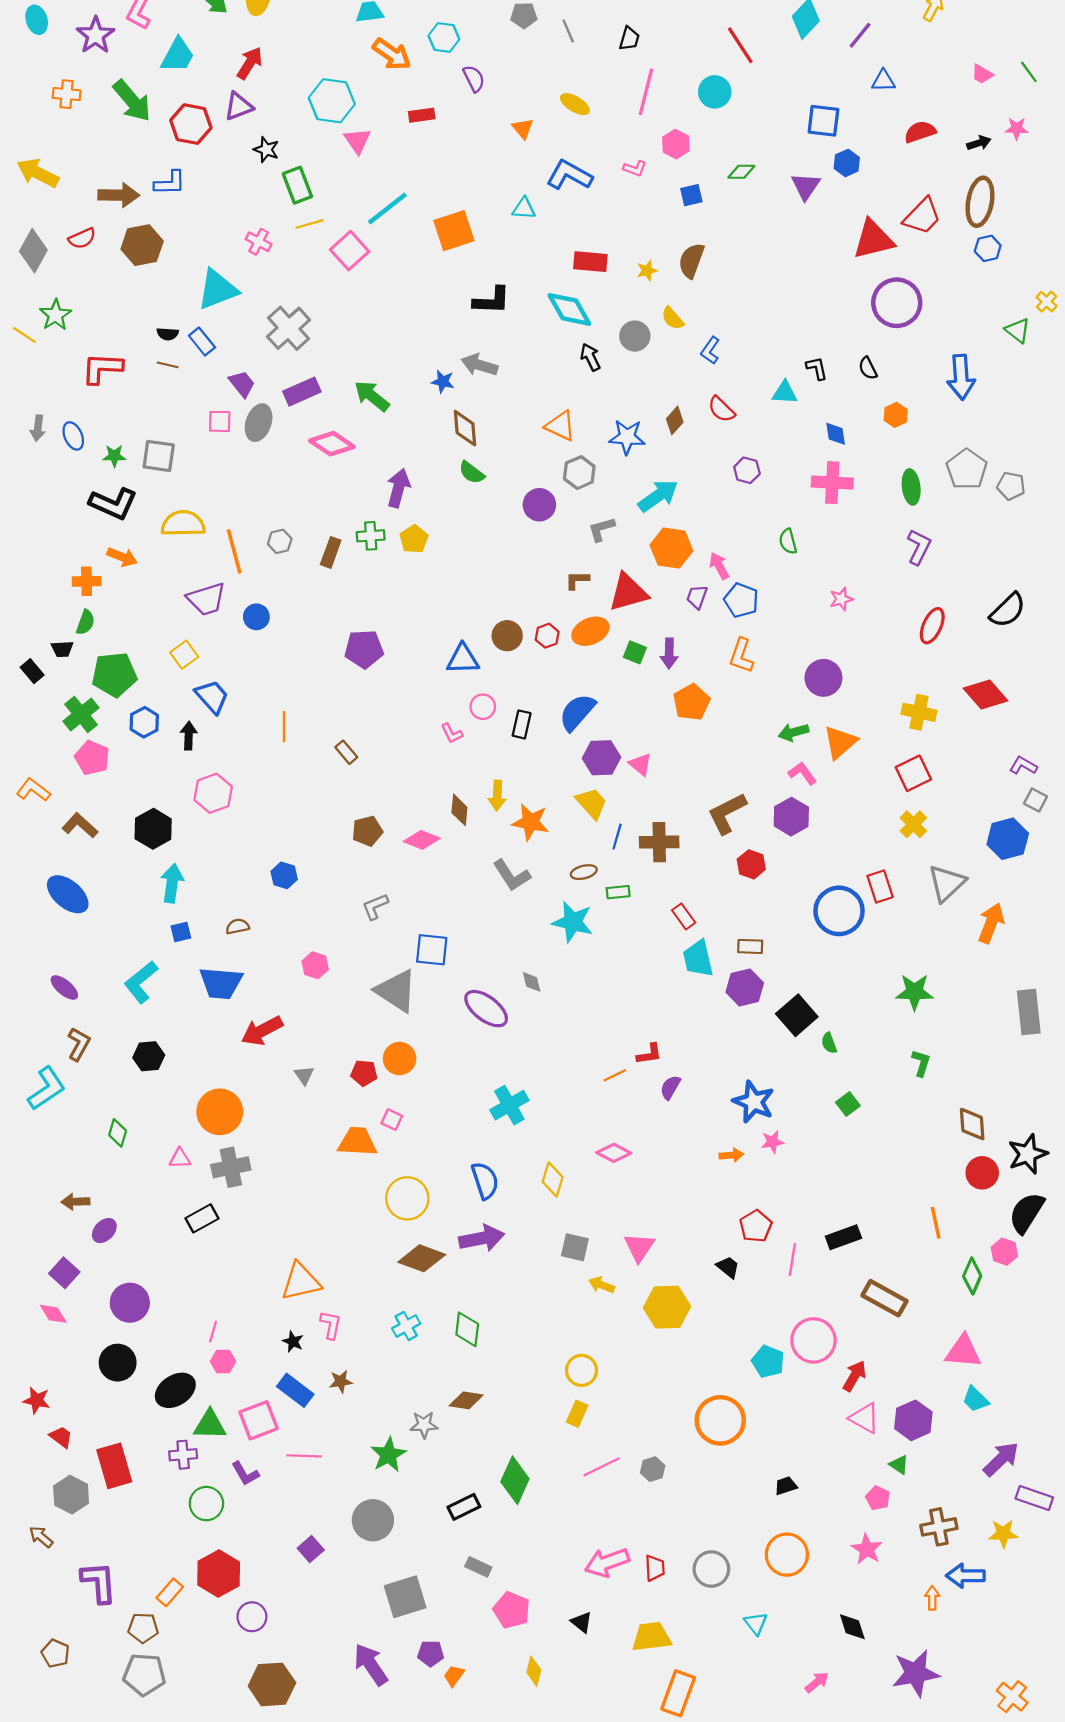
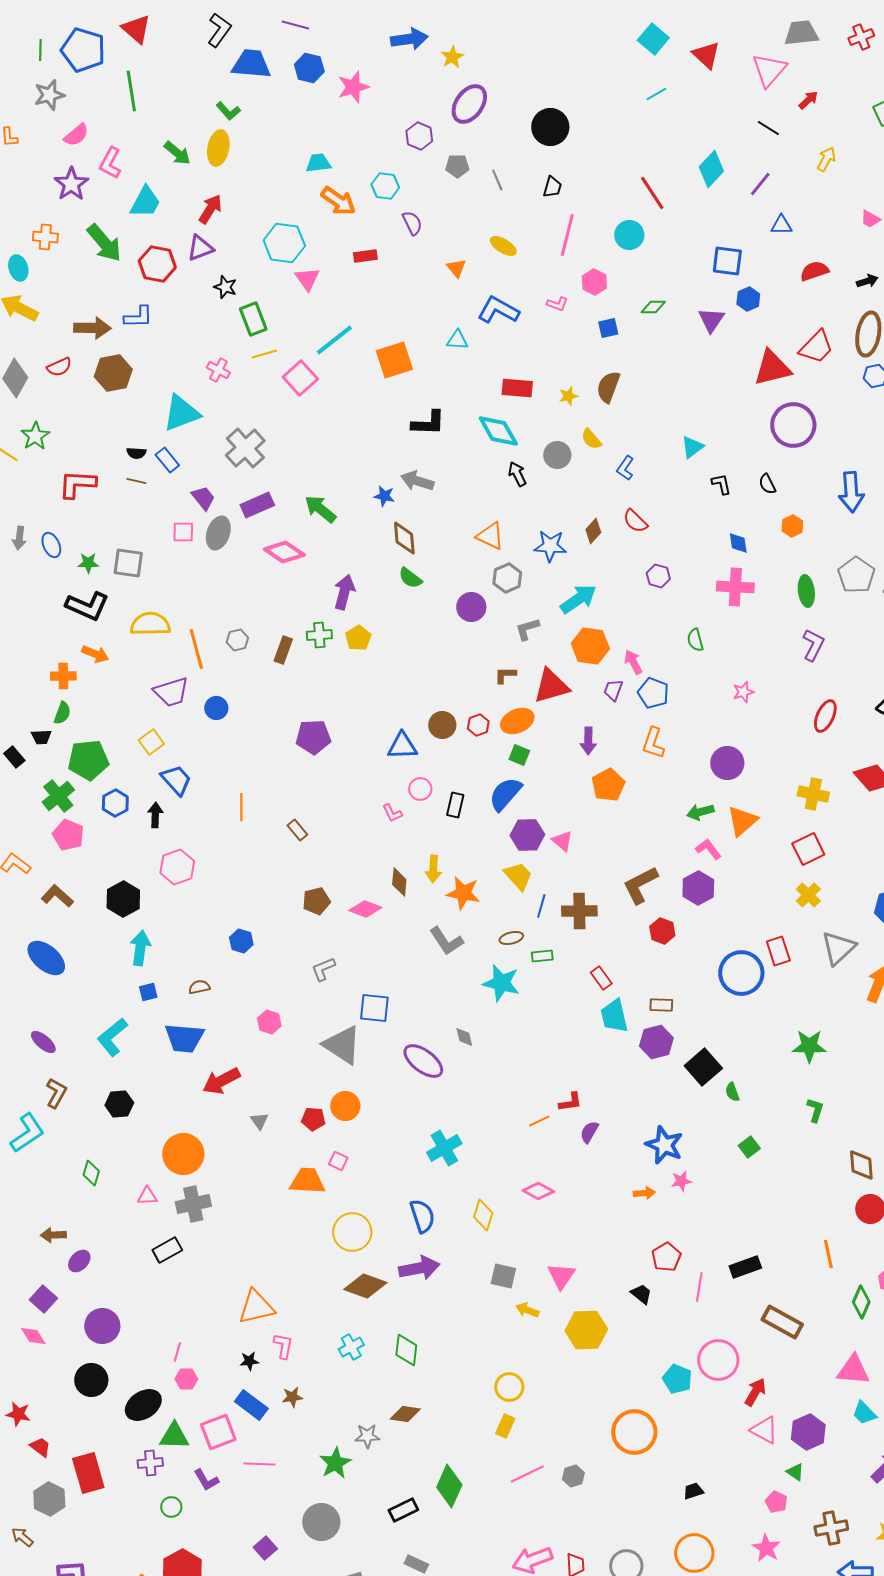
cyan ellipse: (37, 20) -> (18, 268), moved
cyan triangle: (785, 393) -> (692, 447), moved, turned -40
green square: (635, 652) -> (519, 755), moved
black star: (293, 1342) -> (249, 1361), turned -30
green circle: (206, 1504) -> (171, 1507), size x0.7

